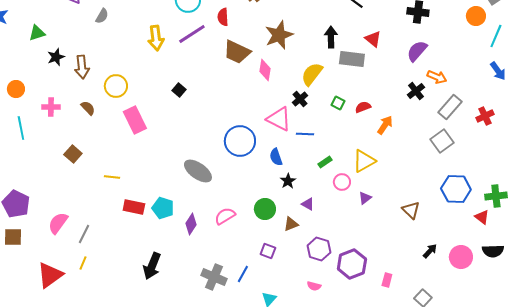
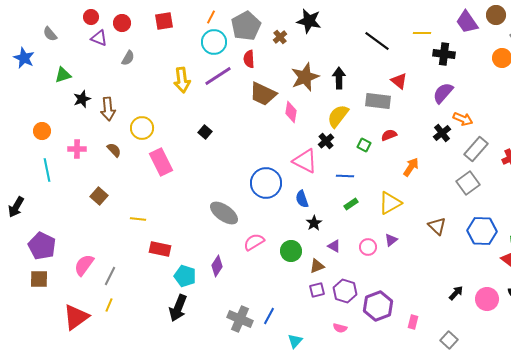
black arrow: (331, 37) -> (339, 78), moved
red semicircle: (363, 107) -> (389, 135), moved
blue line: (305, 134) -> (345, 176), moved
pink circle: (342, 182) -> (368, 247), moved
cyan pentagon: (163, 208) -> (185, 276), moved
brown triangle: (411, 210) -> (437, 226), moved
pink semicircle: (225, 216) -> (254, 242), moved
purple square: (268, 251) -> (317, 290), moved, turned -35

